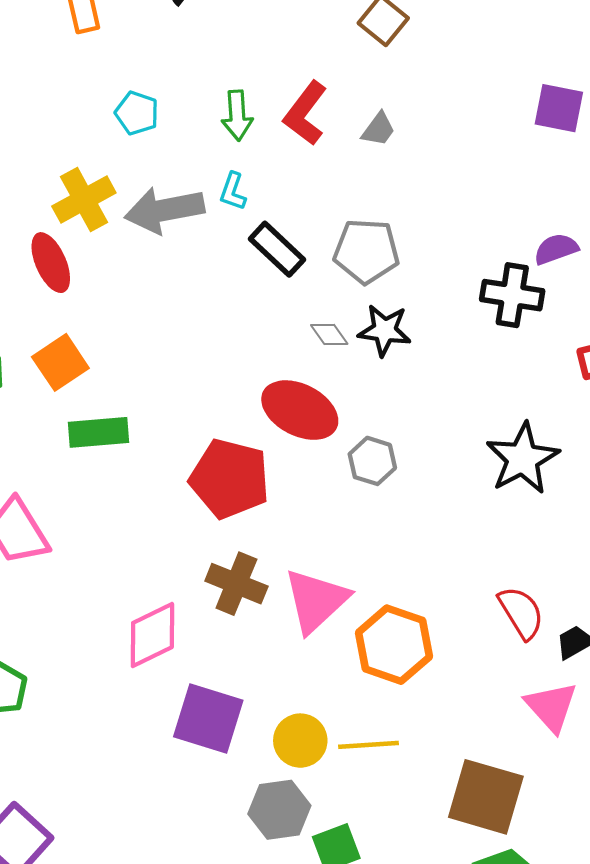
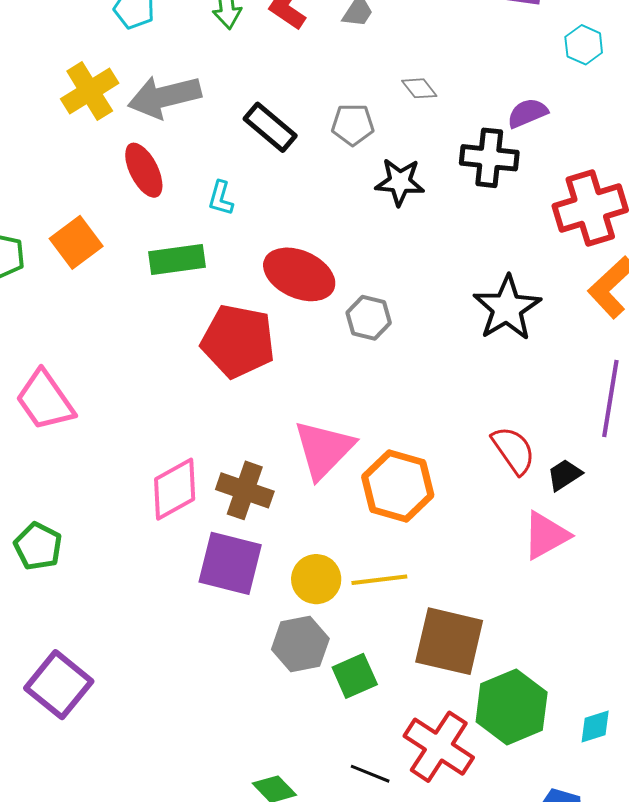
cyan L-shape: (233, 191) -> (221, 198), moved
gray pentagon: (366, 251) -> (353, 125), size x0.7
red ellipse: (51, 263) -> (144, 170), moved
black star: (385, 330) -> (400, 182), moved
gray diamond: (329, 334) -> (419, 88), moved
green rectangle: (99, 432) -> (177, 259), moved
brown cross: (236, 584) -> (245, 490), moved
pink triangle: (551, 707) -> (546, 535), turned 46
brown square: (486, 797) -> (449, 641), moved

